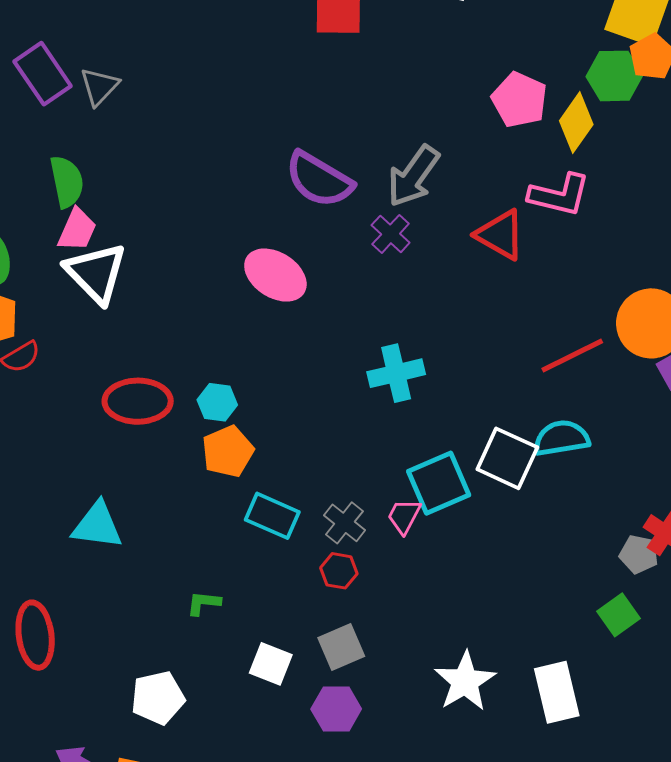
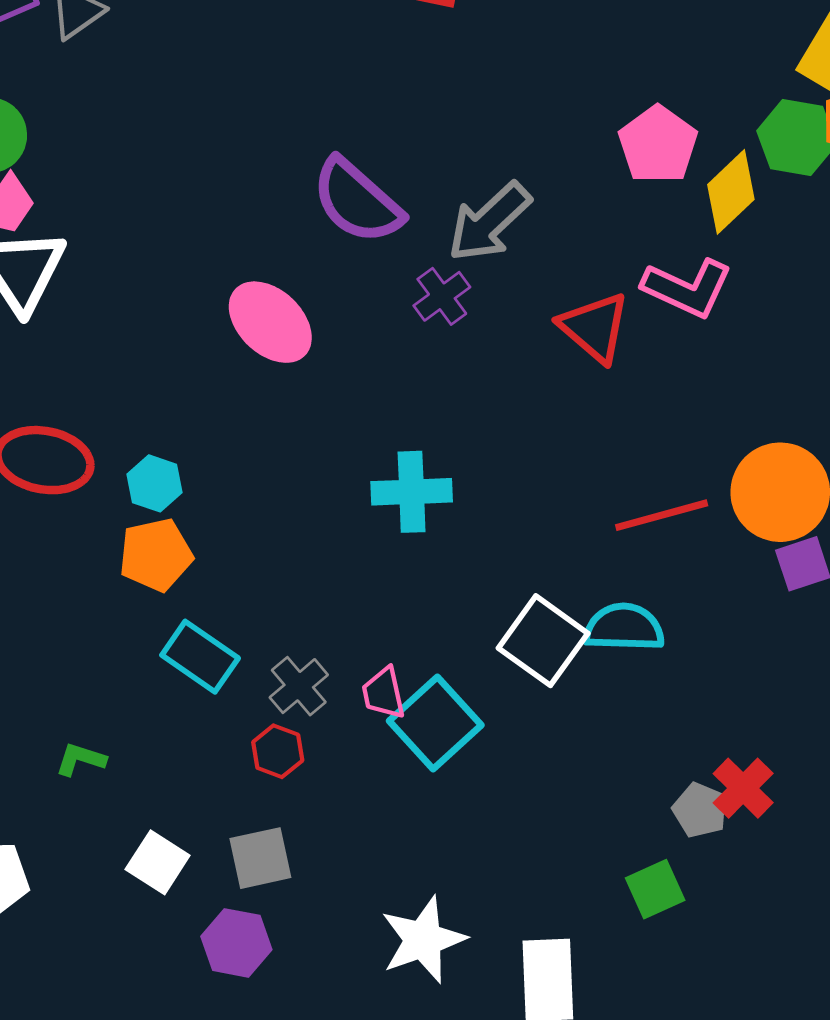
cyan square: (439, 483) -> (435, 723), moved, turned -30
pink trapezoid: (404, 516) -> (384, 693), turned -51

